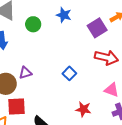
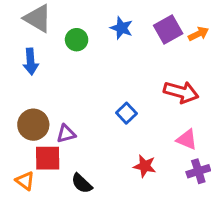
purple square: (97, 28) -> (168, 29), moved
purple triangle: (25, 73) -> (66, 134), moved

